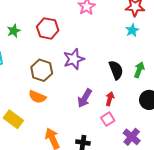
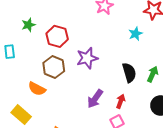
red hexagon: (48, 28) -> (57, 36), moved
cyan star: (132, 30) -> (136, 34), moved
orange semicircle: (37, 97) -> (37, 89), moved

